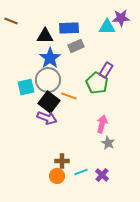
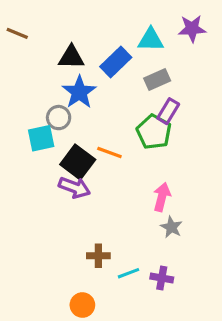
cyan triangle: (107, 27) -> (151, 40), moved
blue rectangle: (69, 28) -> (116, 62), moved, turned -42
gray rectangle: (76, 46) -> (157, 79), moved
gray circle: (48, 80) -> (59, 118), moved, size x0.6
purple cross: (102, 175) -> (162, 278), turned -32
orange circle: (57, 176) -> (82, 305), moved

